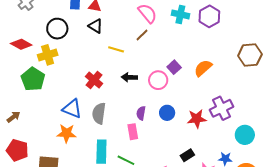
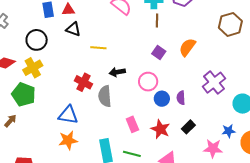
brown line: (142, 35) -> (157, 20), moved, turned -32
pink circle: (158, 80) -> (148, 82), moved
gray semicircle: (99, 113) -> (105, 96), moved
purple semicircle: (141, 113) -> (181, 98), moved
brown arrow: (13, 117) -> (10, 121), moved
red star: (197, 119) -> (160, 129), moved, turned -30
black rectangle: (187, 155) -> (188, 127), moved

